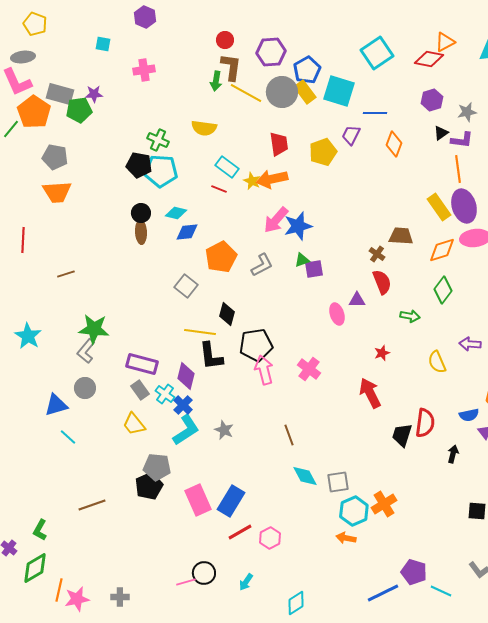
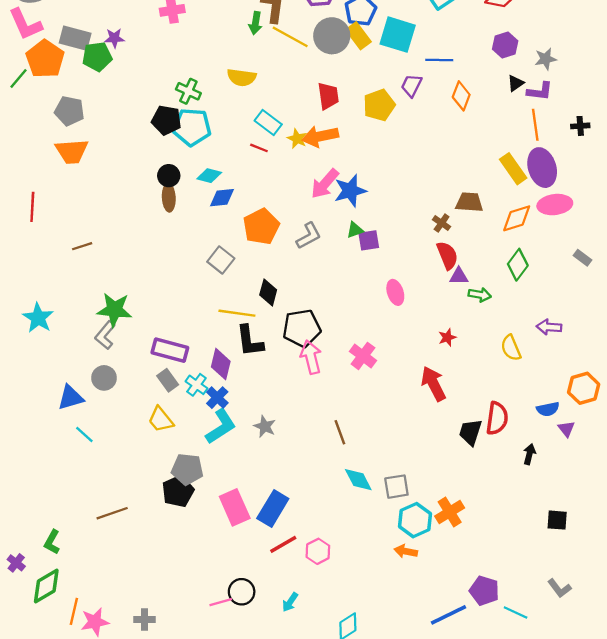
purple triangle: (357, 300) -> (459, 276), moved

